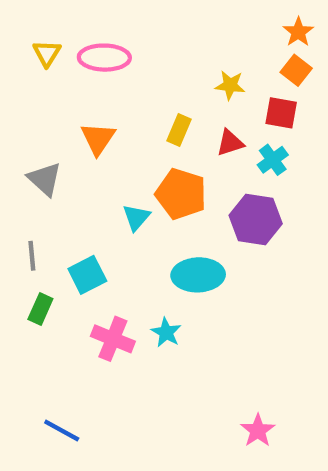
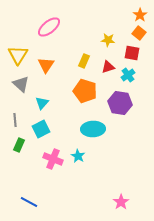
yellow triangle: (47, 53) -> (18, 55), moved, size x1.5
pink ellipse: (104, 58) -> (49, 27), turned -40
cyan triangle: (136, 217) -> (42, 103), moved

